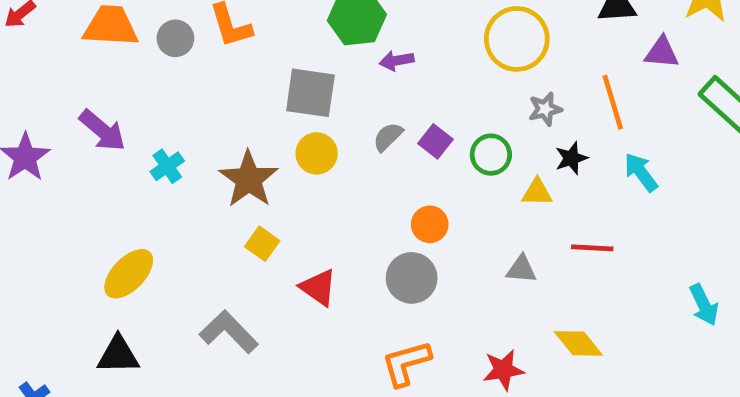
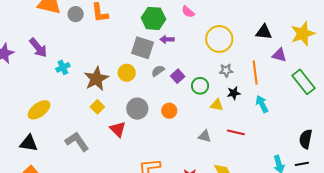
gray square: (310, 93) -> (142, 48), moved
gray circle: (412, 278) -> (137, 109), moved

